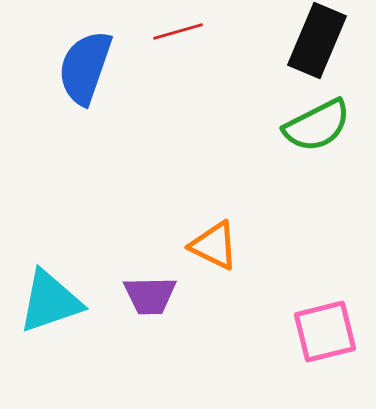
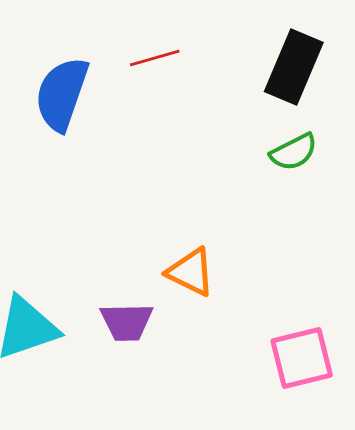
green semicircle: (317, 126) -> (294, 152), size x0.7

